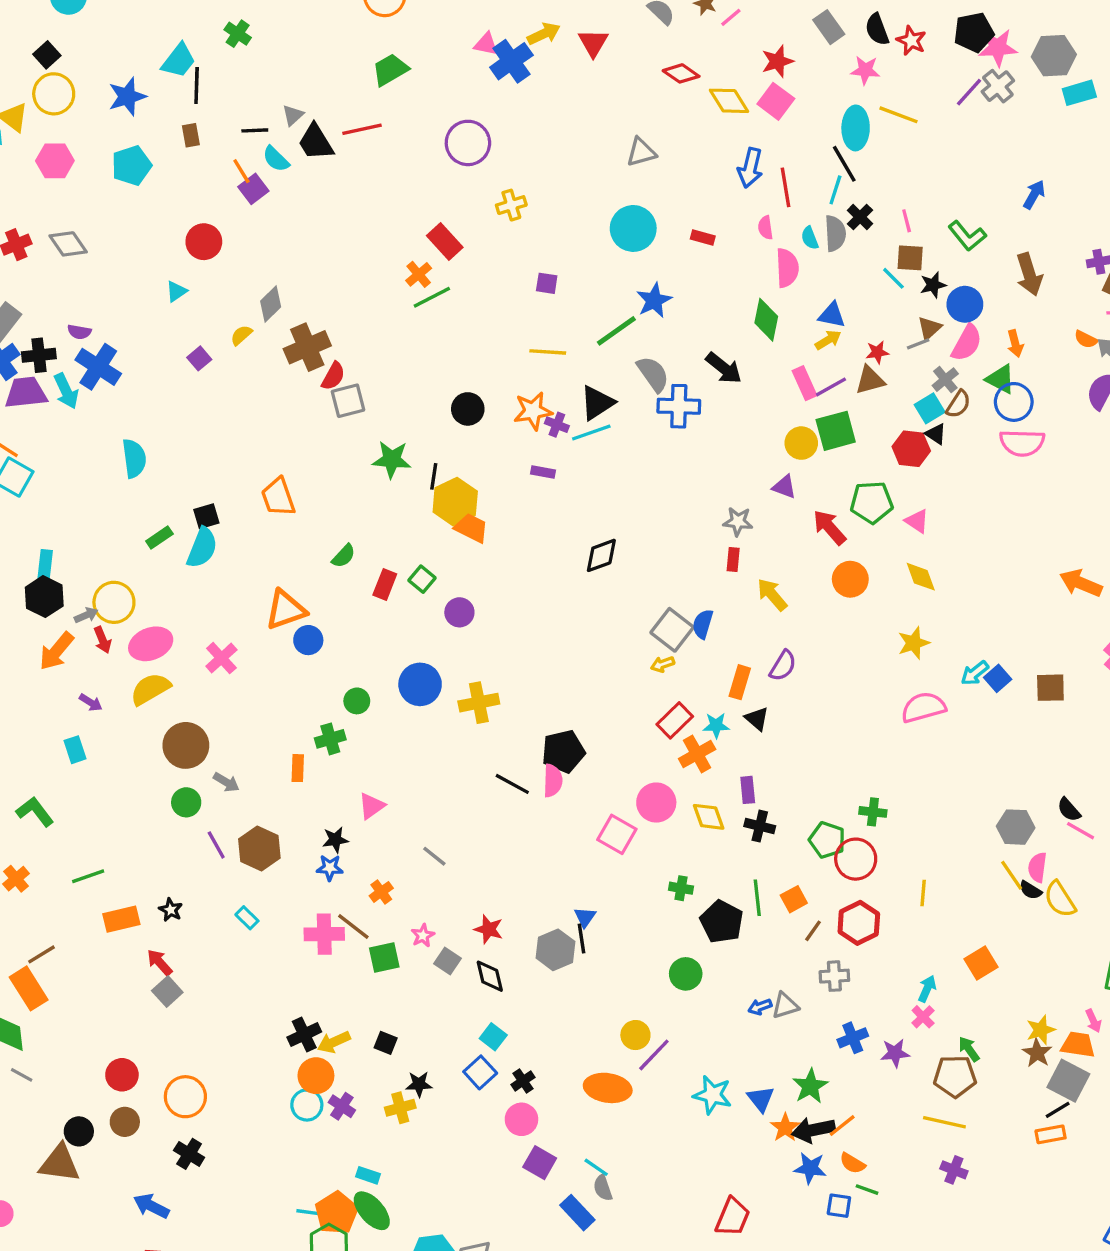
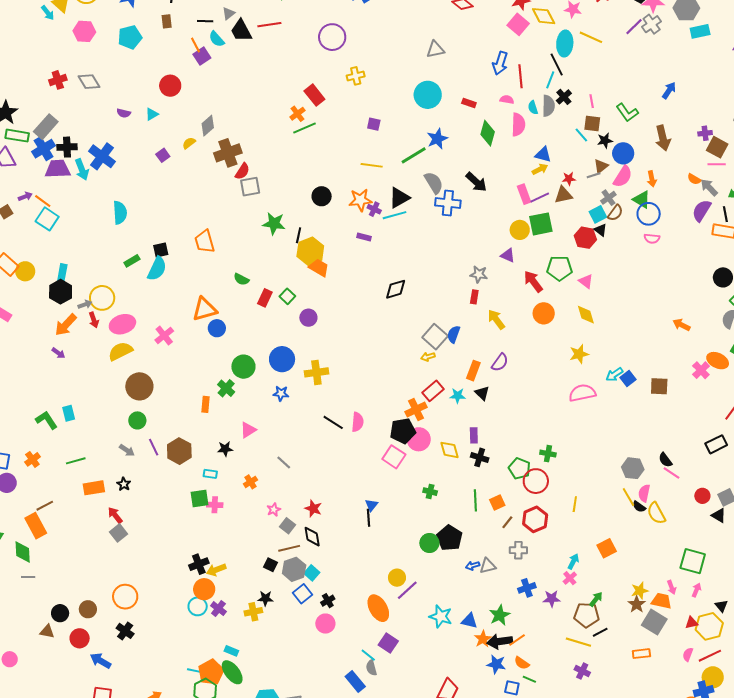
yellow diamond: (729, 101) -> (544, 16), moved
pink semicircle: (765, 228) -> (507, 100), turned 104
green diamond: (766, 320) -> (488, 133), moved
purple semicircle: (79, 332) -> (124, 113), moved
pink semicircle: (1022, 443) -> (652, 239), size x0.6
green semicircle: (344, 556) -> (241, 279), turned 70
orange arrow: (1081, 583) -> (681, 325), size x0.7
green circle: (357, 701) -> (243, 367), size x1.5
purple arrow: (91, 702) -> (58, 353), moved
green cross: (330, 739) -> (226, 388), turned -36
cyan rectangle: (75, 750) -> (69, 413), moved
black pentagon: (563, 751) -> (403, 431), moved
orange cross: (697, 754) -> (416, 410), moved
gray arrow: (226, 782) -> (127, 450), moved
blue star: (330, 868) -> (281, 393), moved
cyan rectangle: (247, 918) -> (210, 474), moved, turned -40
black pentagon: (722, 922) -> (449, 538), moved
brown line: (353, 926) -> (289, 548), moved, turned -55
pink cross: (324, 934) -> (215, 505), size x0.7
gray hexagon: (555, 950) -> (294, 569), moved
green square: (384, 957) -> (200, 499), moved
black square: (386, 1043) -> (271, 565), moved
green arrow: (969, 1049) -> (596, 599), turned 70
gray line: (22, 1075) -> (28, 577), turned -32
red circle: (122, 1075) -> (80, 638), moved
orange ellipse: (608, 1088) -> (378, 608), turned 48
blue triangle: (761, 1099) -> (469, 621), turned -42
black line: (1058, 1110) -> (600, 632), moved
brown triangle: (59, 1163) -> (47, 631), size x0.6
purple square: (540, 1163) -> (388, 643), moved

